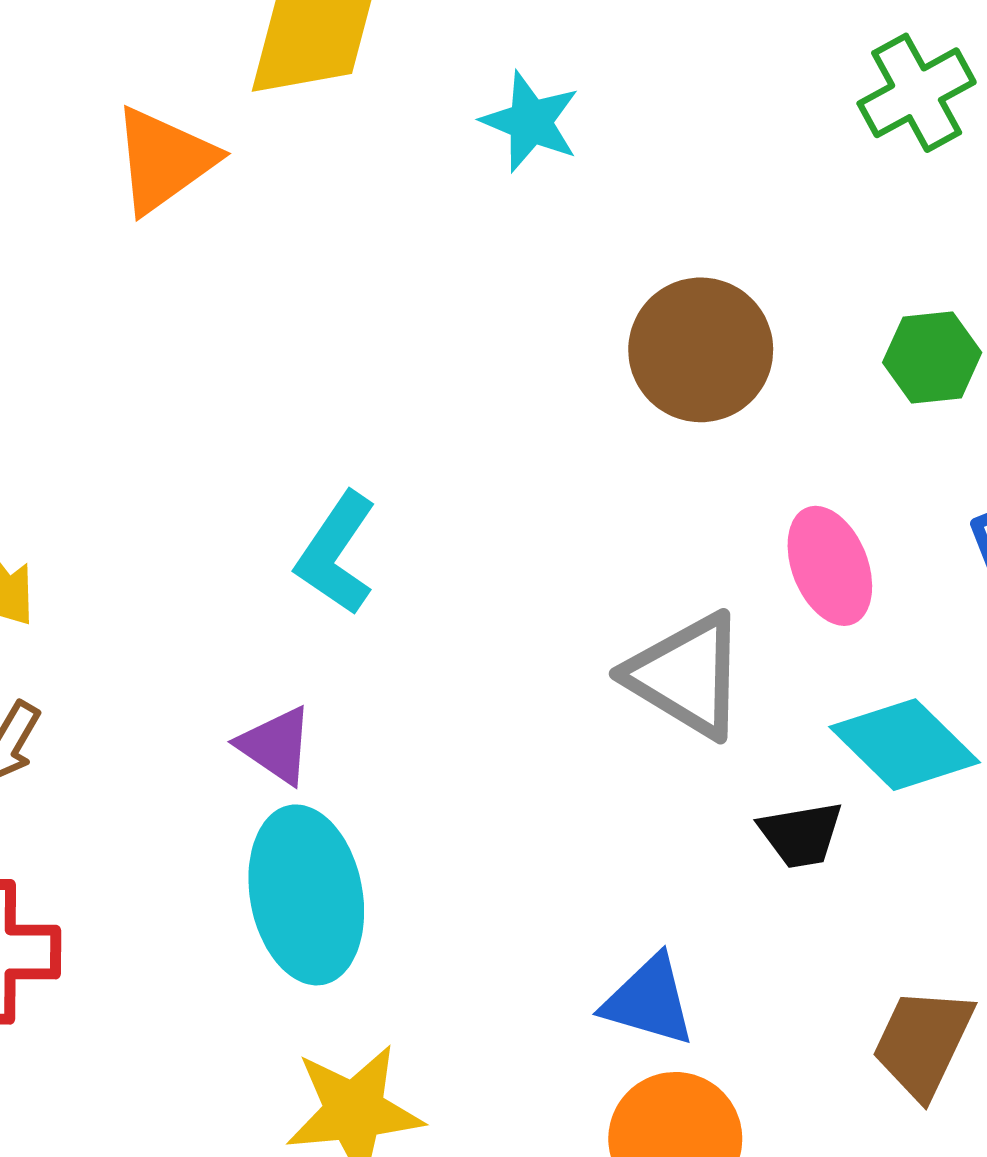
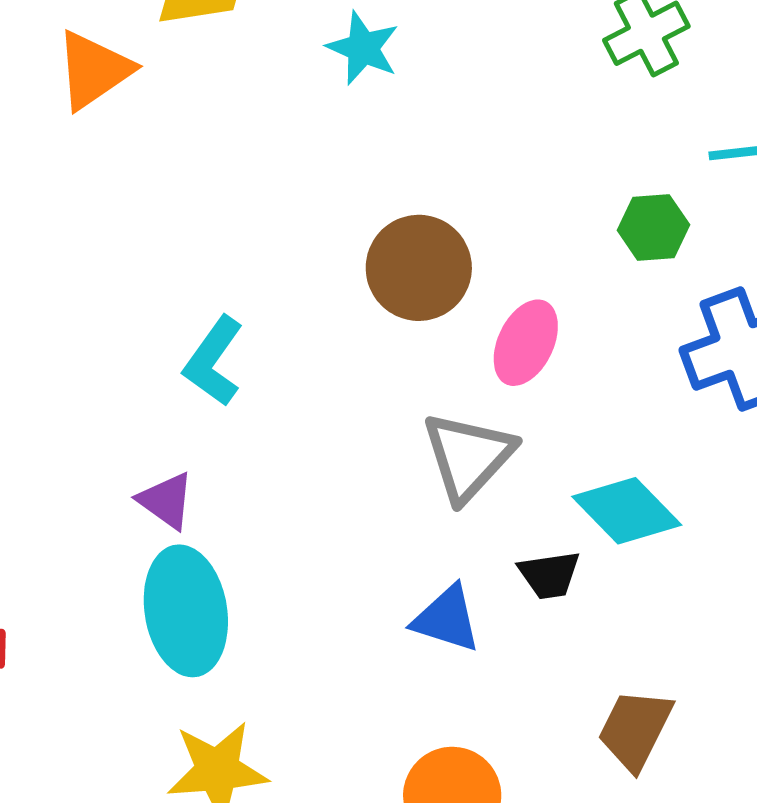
brown circle: (701, 350) -> (419, 268), moved
pink ellipse: (830, 566) -> (526, 343), moved, turned 46
gray triangle: (687, 675) -> (468, 456), turned 40
blue triangle: (649, 1001) -> (447, 619), moved

